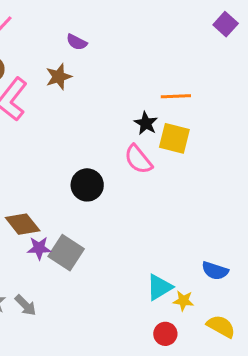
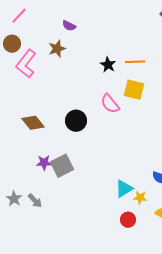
black star: (146, 123) -> (108, 65), moved
brown diamond: (23, 224) -> (33, 123), moved
gray square: (66, 253) -> (62, 166), turned 30

